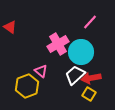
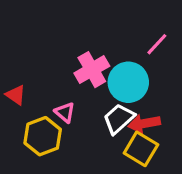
pink line: (90, 22) -> (157, 44), moved
red triangle: (10, 27) -> (16, 95), moved
yellow square: (89, 94) -> (141, 149), size x1.5

